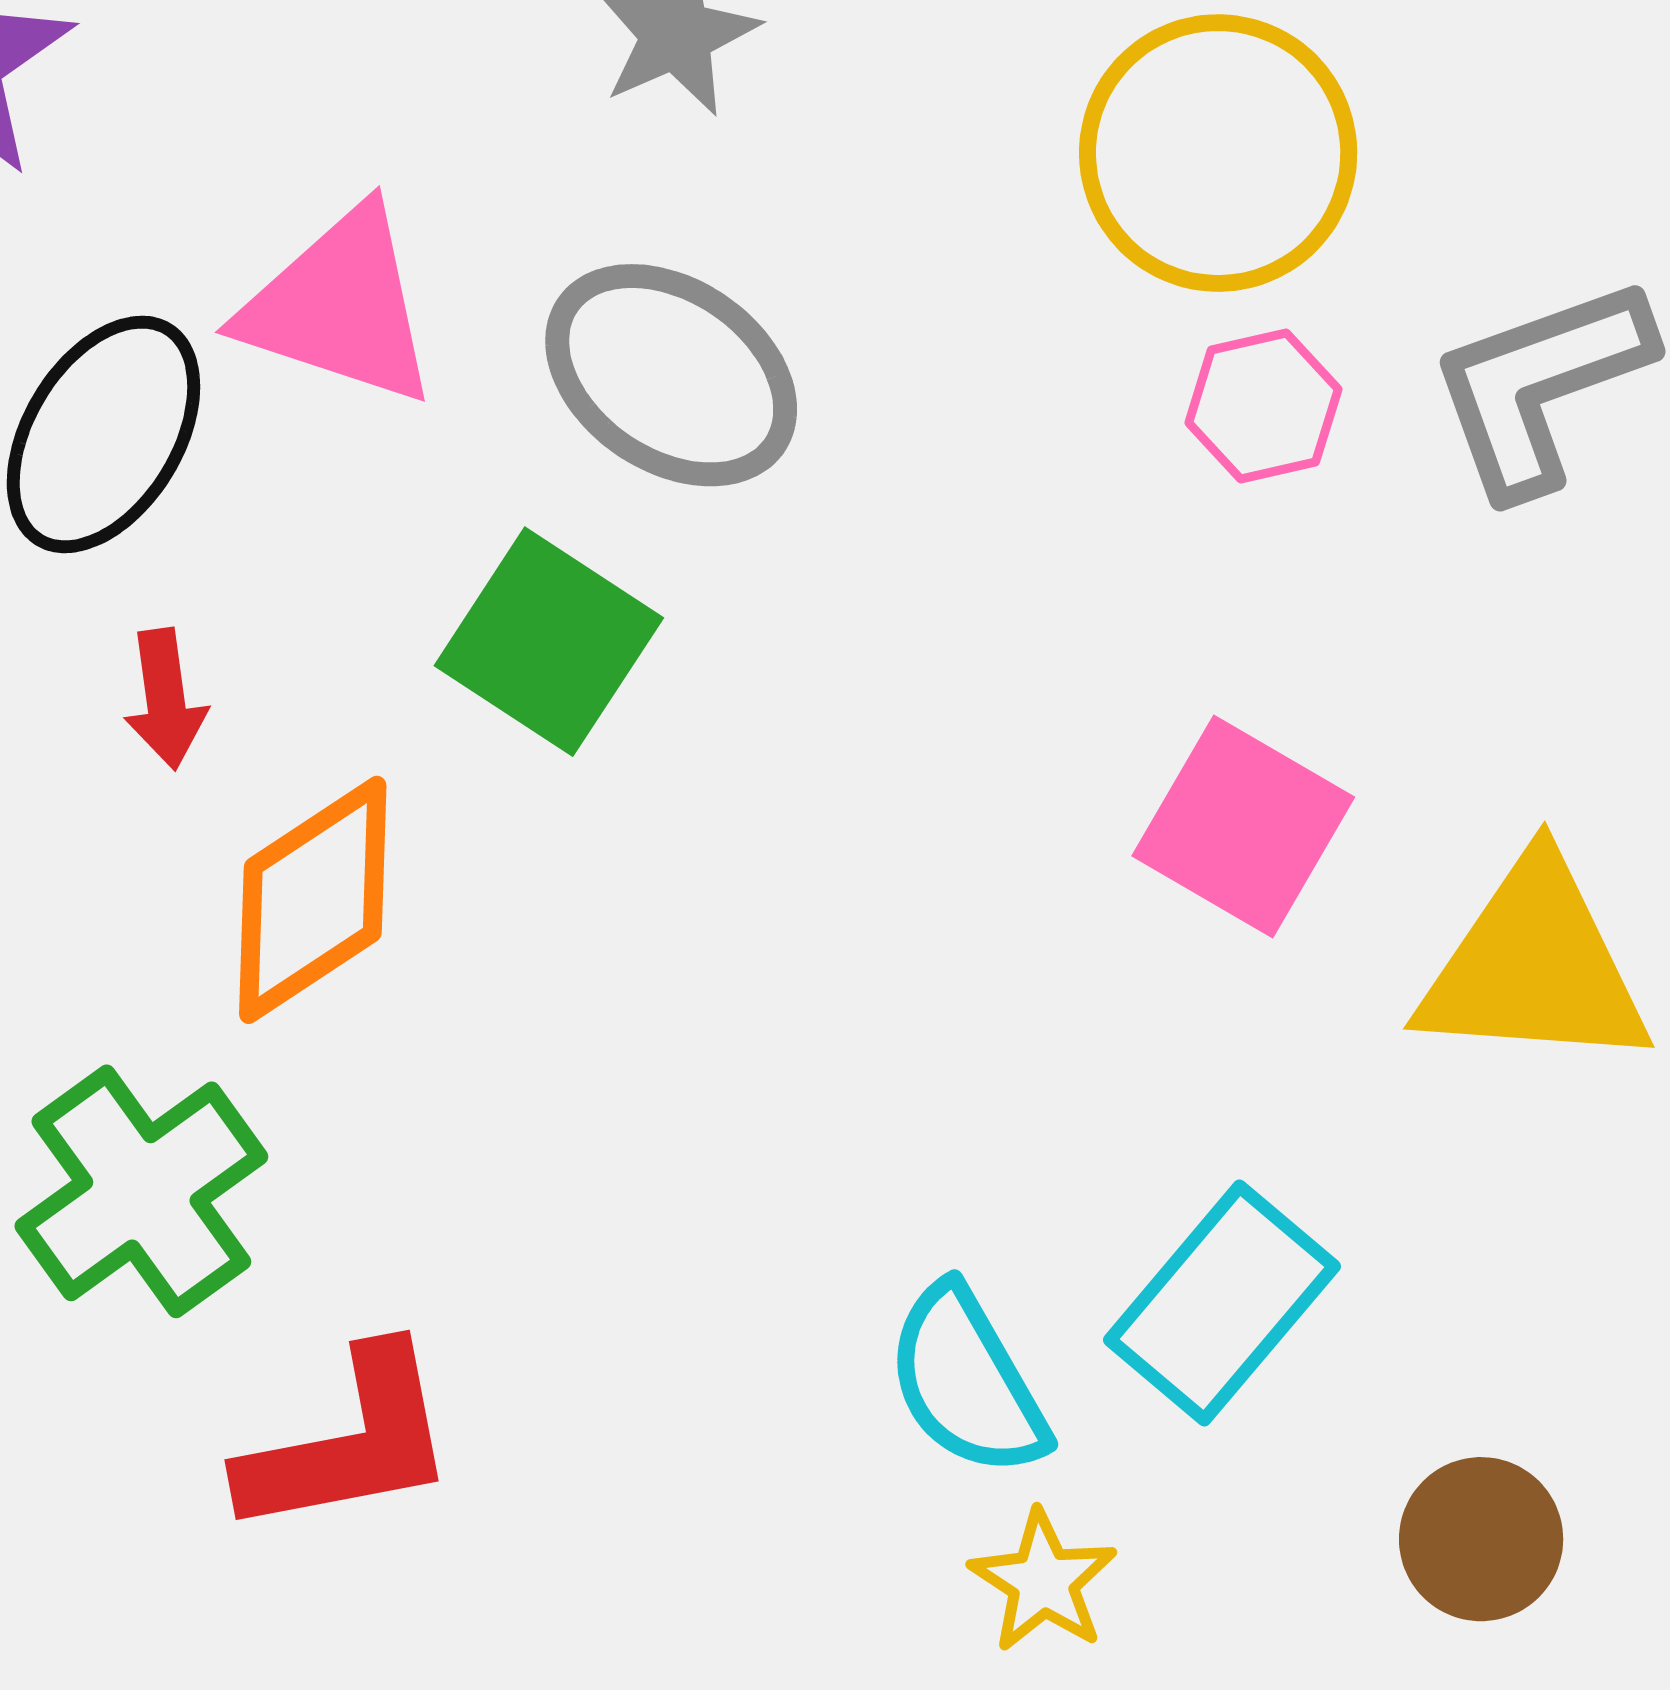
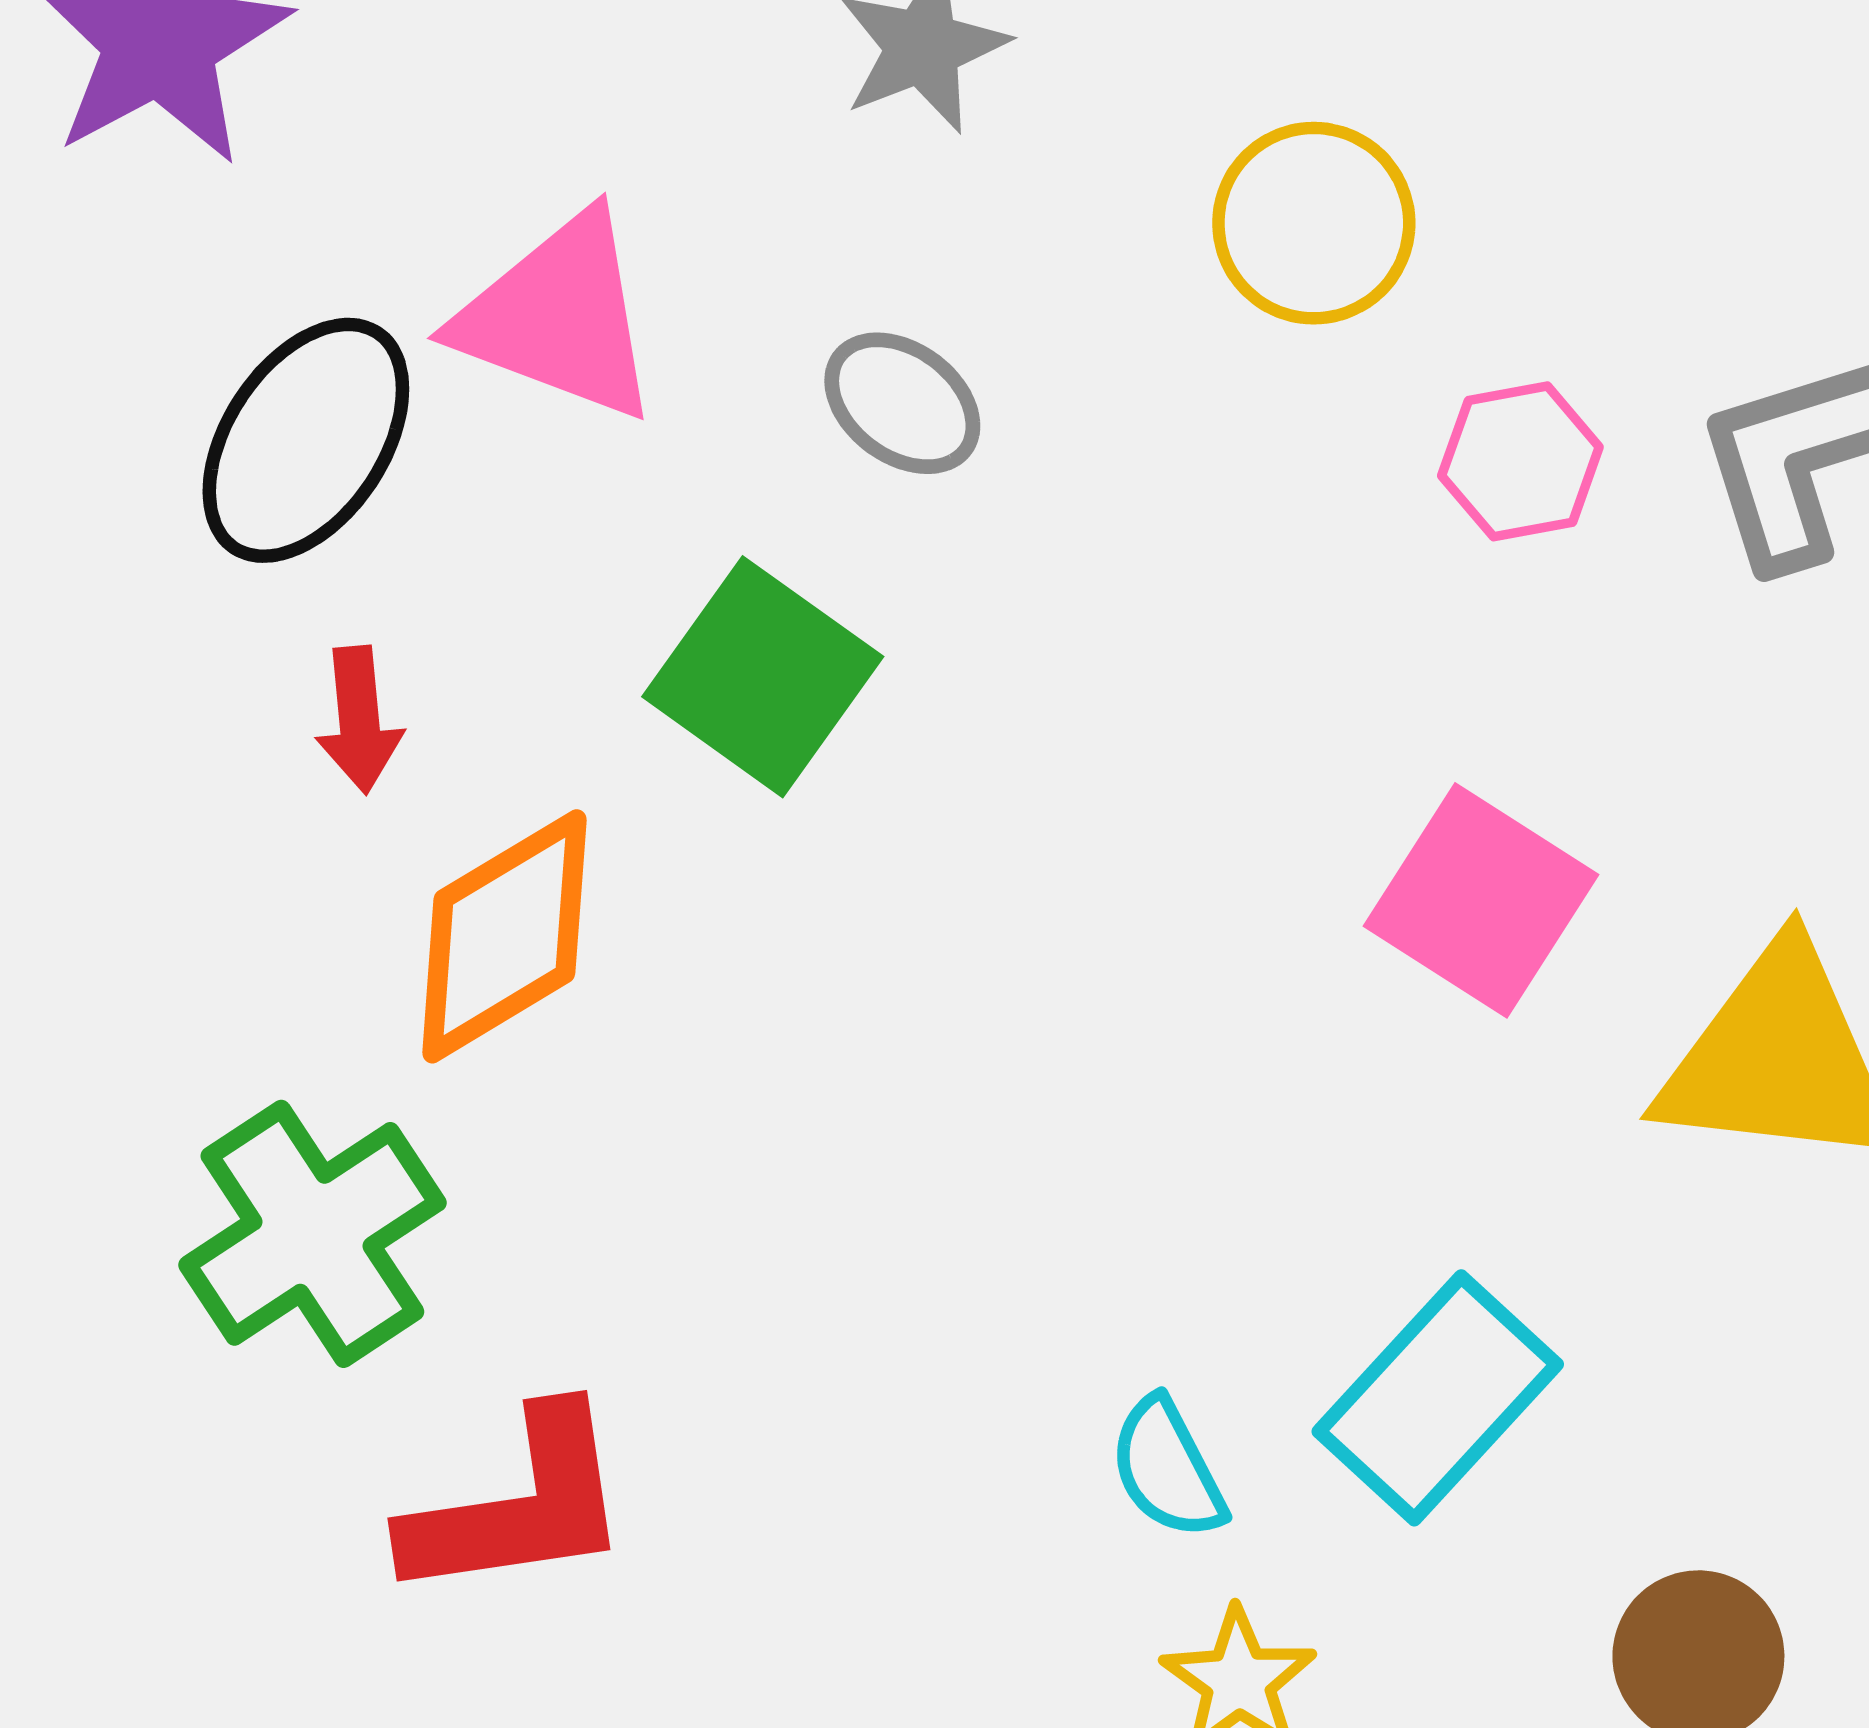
yellow circle: (1218, 153) -> (1314, 223), moved, size x0.7
gray ellipse: (671, 375) -> (902, 403), size x0.6
cyan semicircle: (967, 1381) -> (1167, 1469), size x0.7

